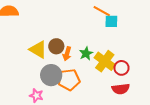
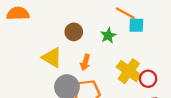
brown circle: (56, 46) -> (74, 32), moved
green star: (86, 53) -> (108, 36), moved

